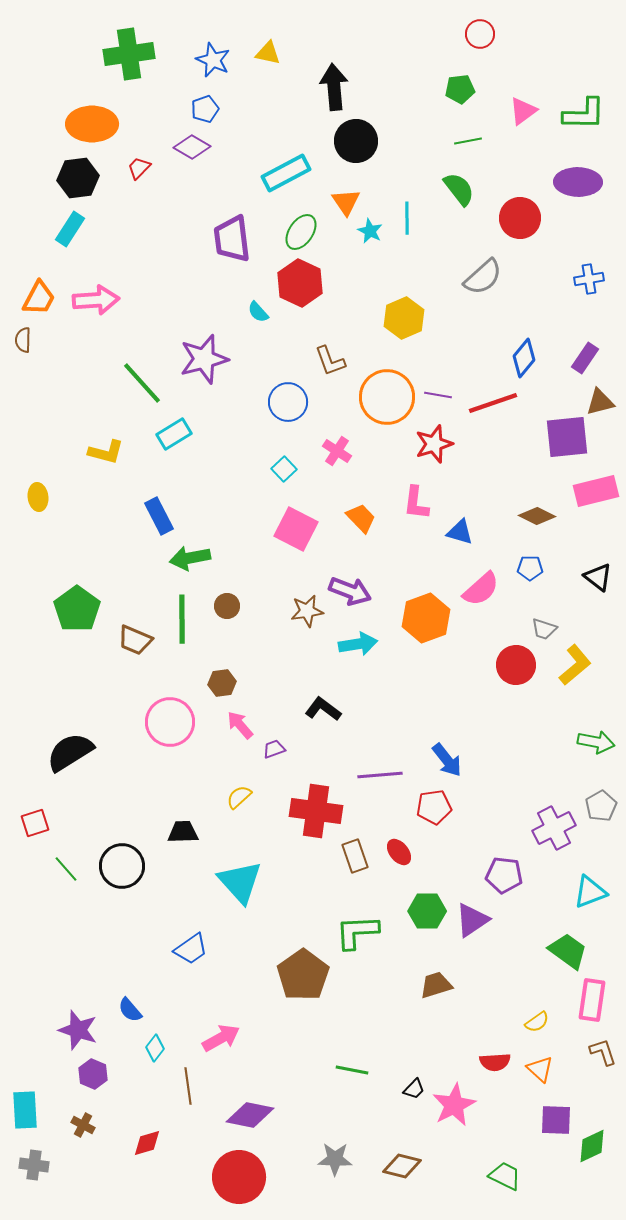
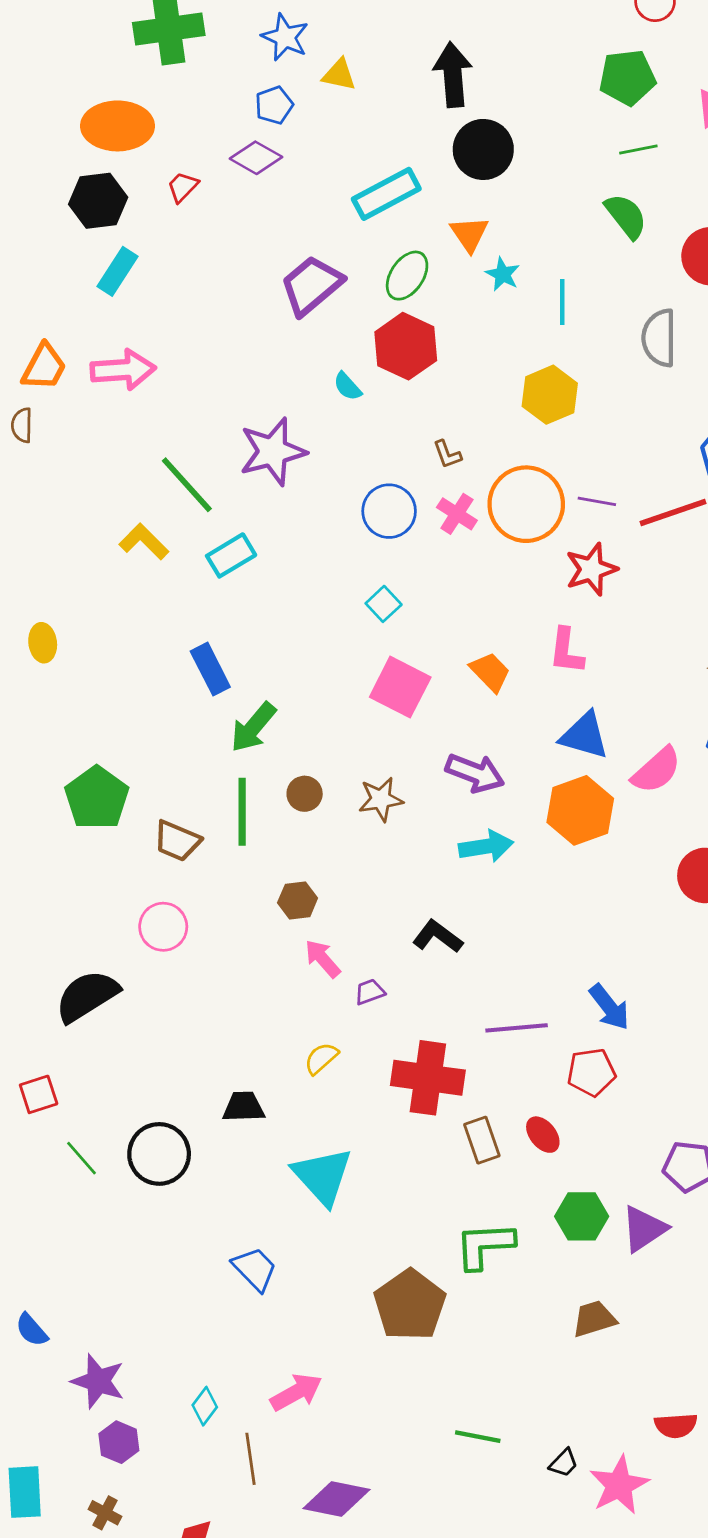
yellow triangle: (268, 53) -> (339, 75), moved
green pentagon: (460, 89) -> (627, 77), size x1.4
cyan line: (407, 218) -> (562, 302), moved
cyan rectangle: (70, 229) -> (117, 271), moved
purple trapezoid: (232, 239) -> (311, 285), turned 57
gray semicircle: (483, 277) -> (659, 338), turned 132
brown L-shape: (330, 361) -> (447, 454), size x0.7
pink cross: (337, 451) -> (457, 514), moved
yellow L-shape: (106, 452) -> (144, 542), moved, turned -150
blue triangle: (460, 532) -> (584, 736), moved, size x1.4
green arrow: (190, 558) -> (253, 727), turned -39
brown star: (307, 611) -> (381, 799), moved
pink circle: (170, 722) -> (163, 927), moved, size x0.7
blue trapezoid: (191, 949) -> (255, 1269), turned -99
blue semicircle: (130, 1010) -> (32, 1330), moved

